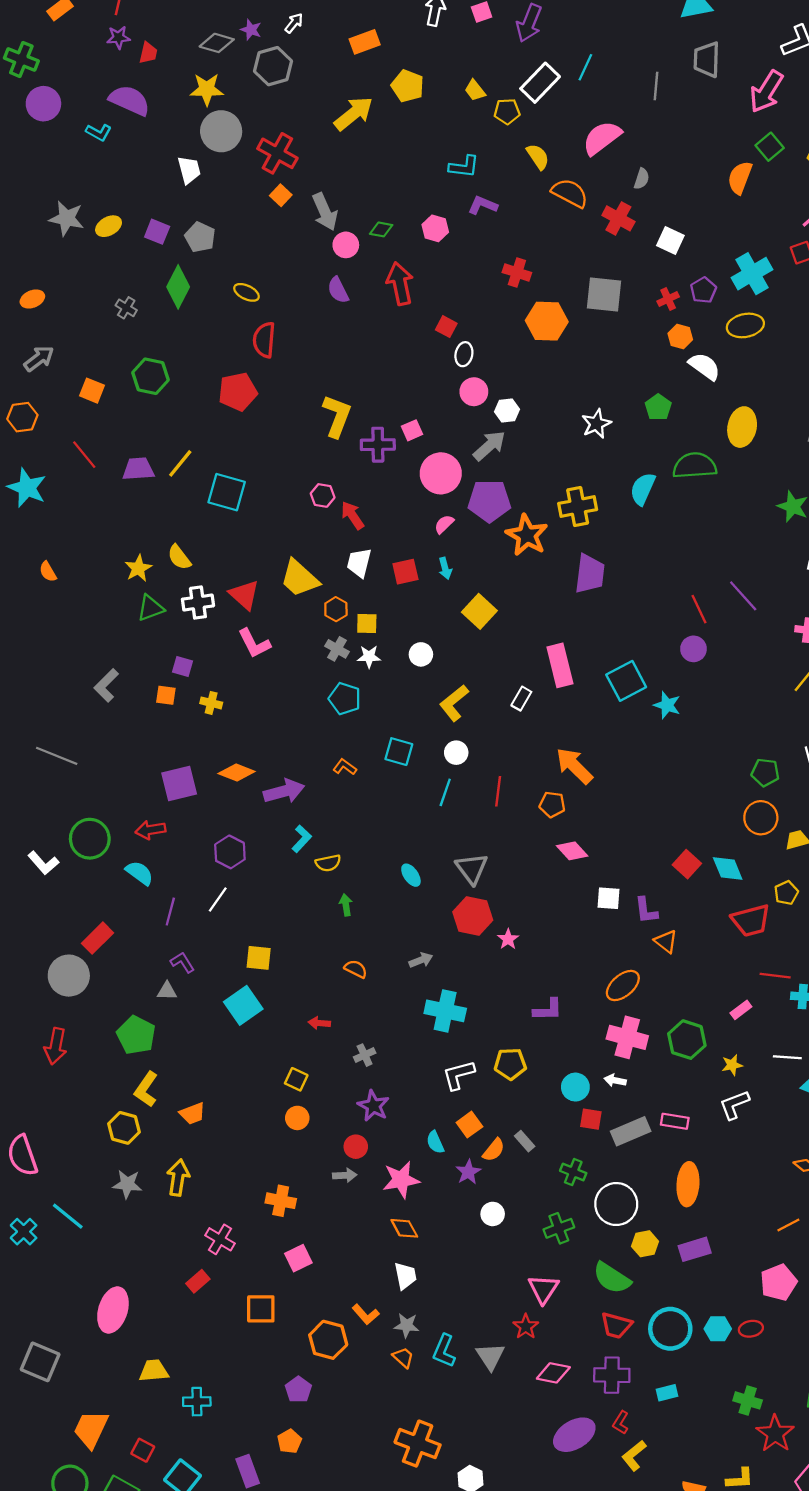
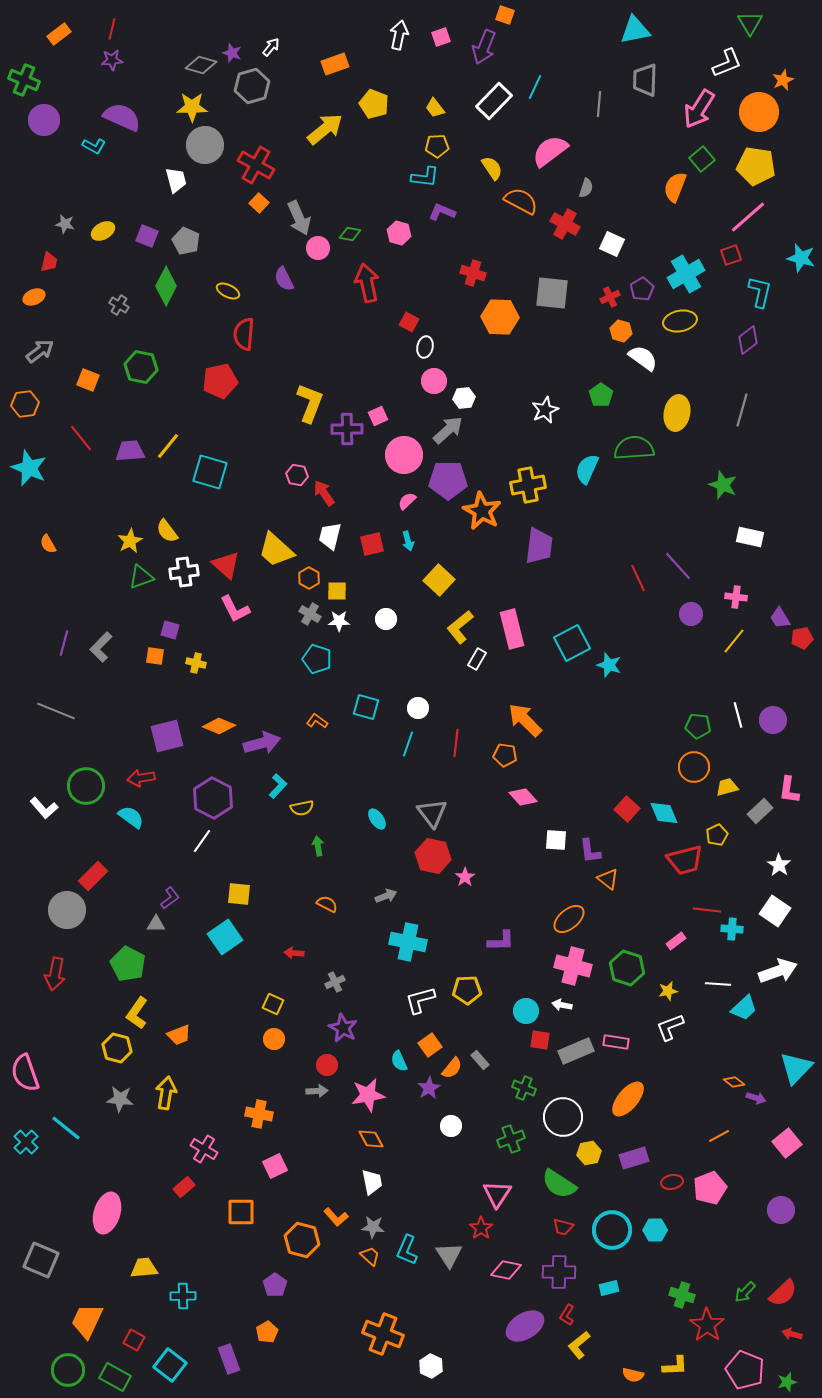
red trapezoid: (148, 53) -> (49, 262), moved
yellow pentagon: (507, 111) -> (437, 146), moved
gray star: (67, 218) -> (65, 224), size x0.6
purple semicircle: (338, 290) -> (284, 279), moved
purple circle: (693, 649) -> (691, 614), moved
yellow L-shape: (454, 703) -> (460, 627), moved
purple hexagon: (230, 852) -> (213, 798), size x1.4
purple line: (170, 912) -> (64, 643), moved
purple L-shape: (182, 962) -> (170, 898), turned 85
orange ellipse: (688, 1184) -> (628, 1099), turned 36
red trapezoid: (616, 1325) -> (563, 1227), size x0.7
red ellipse: (751, 1329) -> (672, 1182), moved

